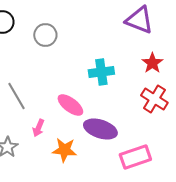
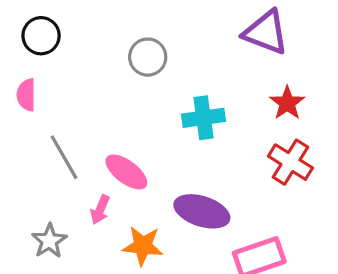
gray circle: (45, 35) -> (148, 57), moved
pink ellipse: (70, 105) -> (126, 172), moved

